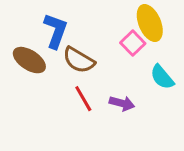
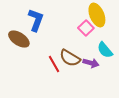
brown semicircle: (79, 60) -> (70, 58), moved
purple arrow: (122, 103) -> (91, 63), moved

